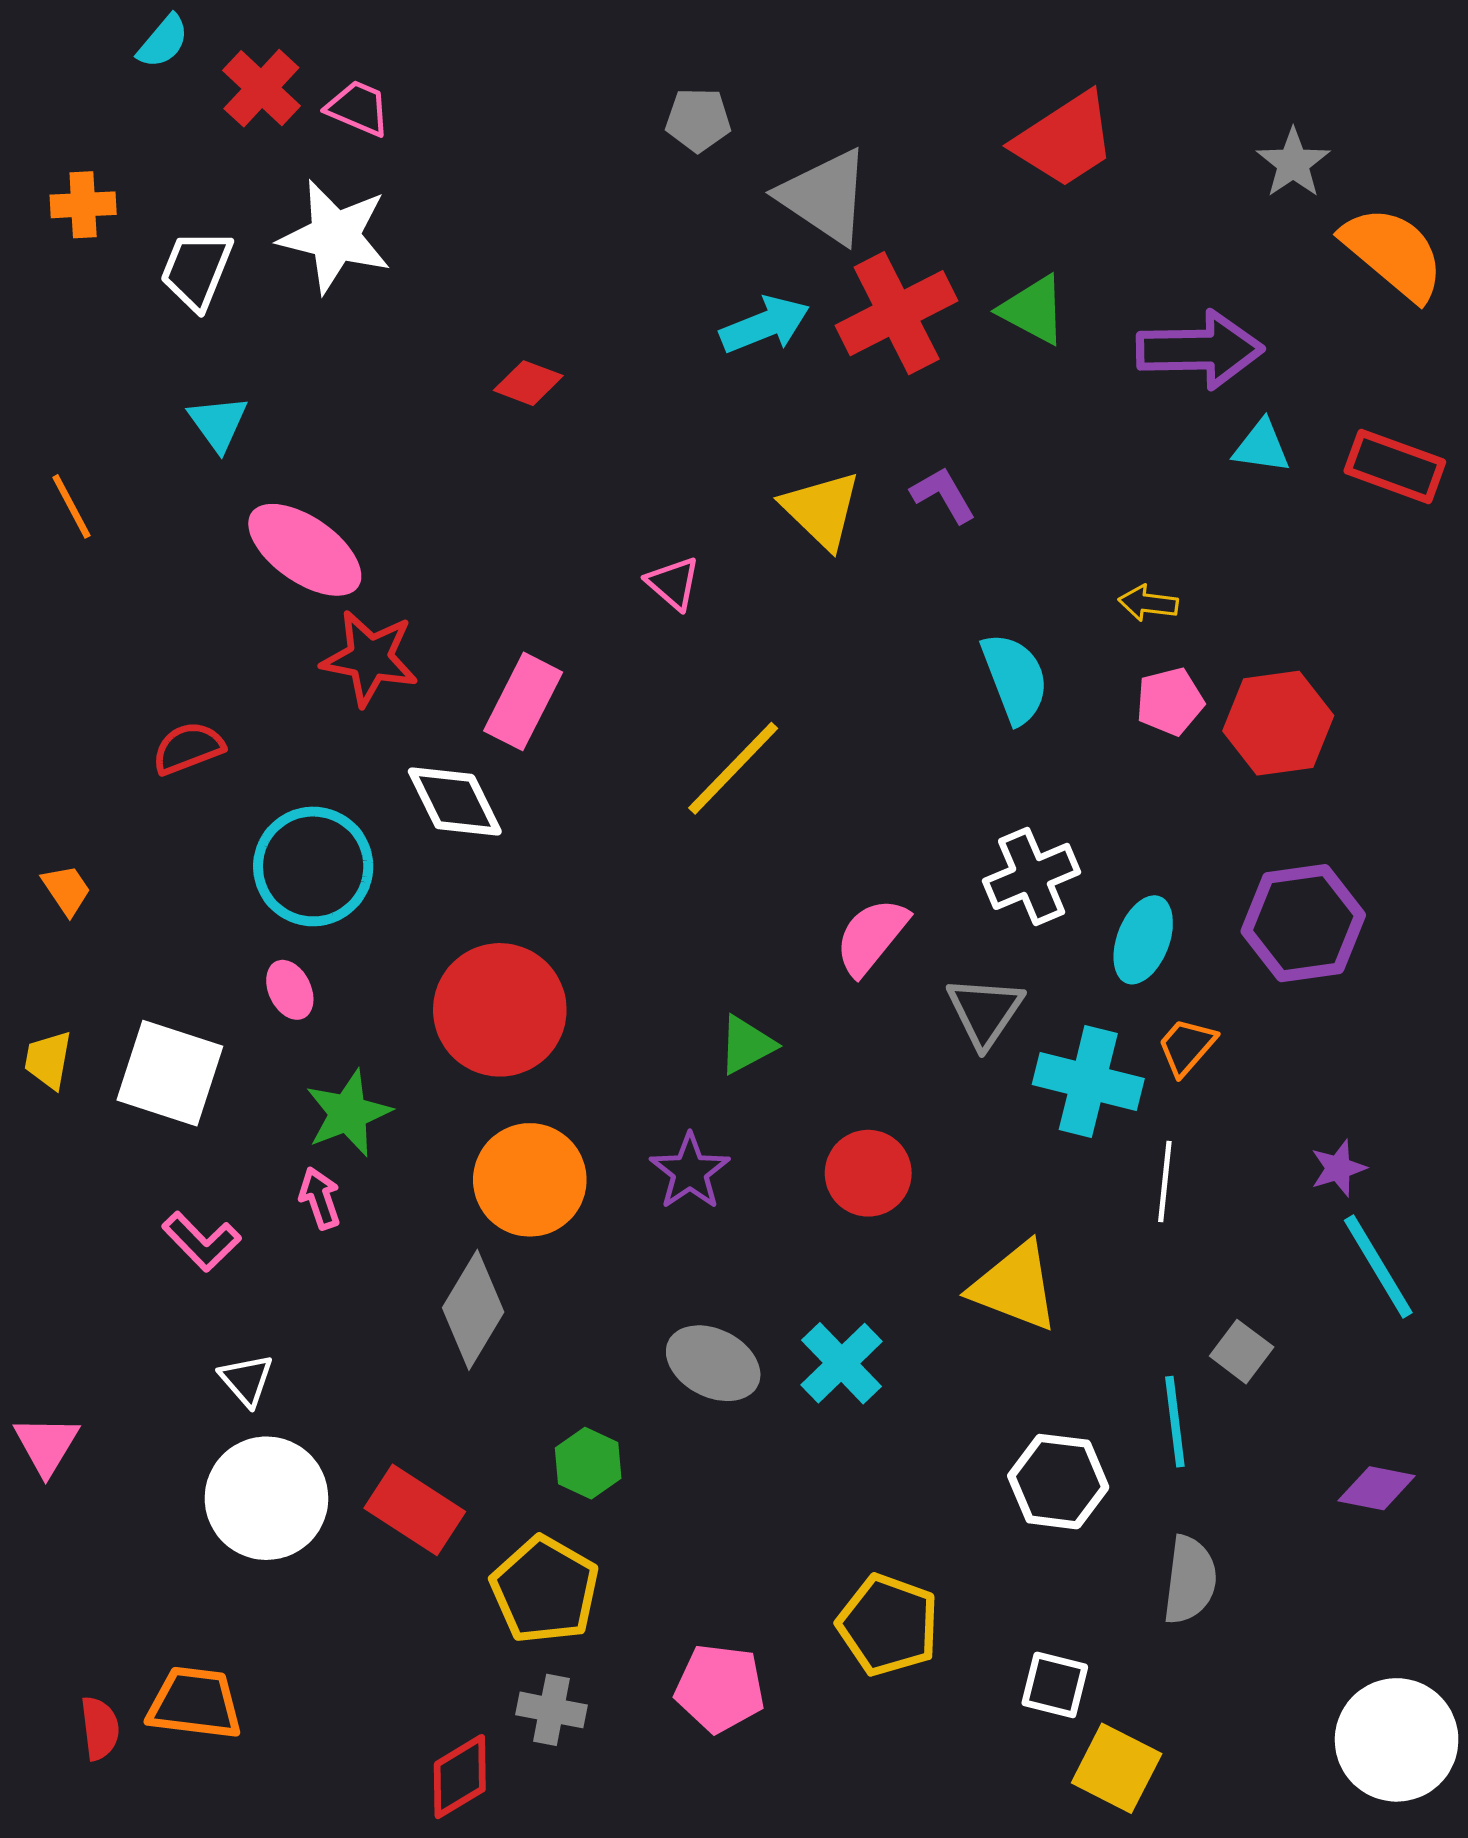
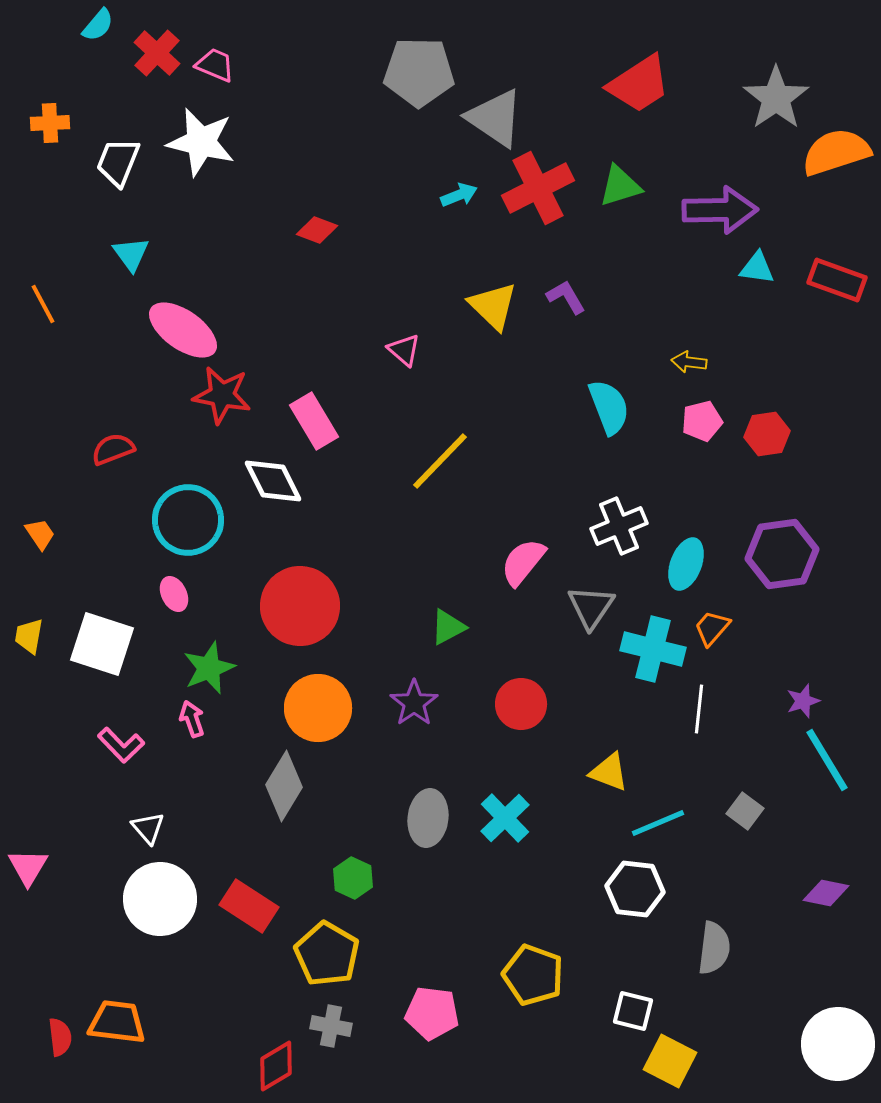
gray pentagon: (698, 120) -> (419, 72), size x1.8
gray star: (1293, 163) -> (776, 98), size x1.5
orange semicircle: (1393, 253) -> (836, 152), turned -58
green triangle: (1033, 310) -> (620, 186), turned -45
cyan arrow: (765, 325) -> (459, 195), size x0.7
pink rectangle: (523, 701) -> (314, 421), turned -58
red hexagon: (1278, 723) -> (767, 434), size x0.7
yellow triangle: (1015, 1287) -> (609, 772), size x0.7
gray ellipse: (713, 1363) -> (428, 818), turned 70
cyan line: (1175, 1422) -> (658, 823), moved, turned 74

